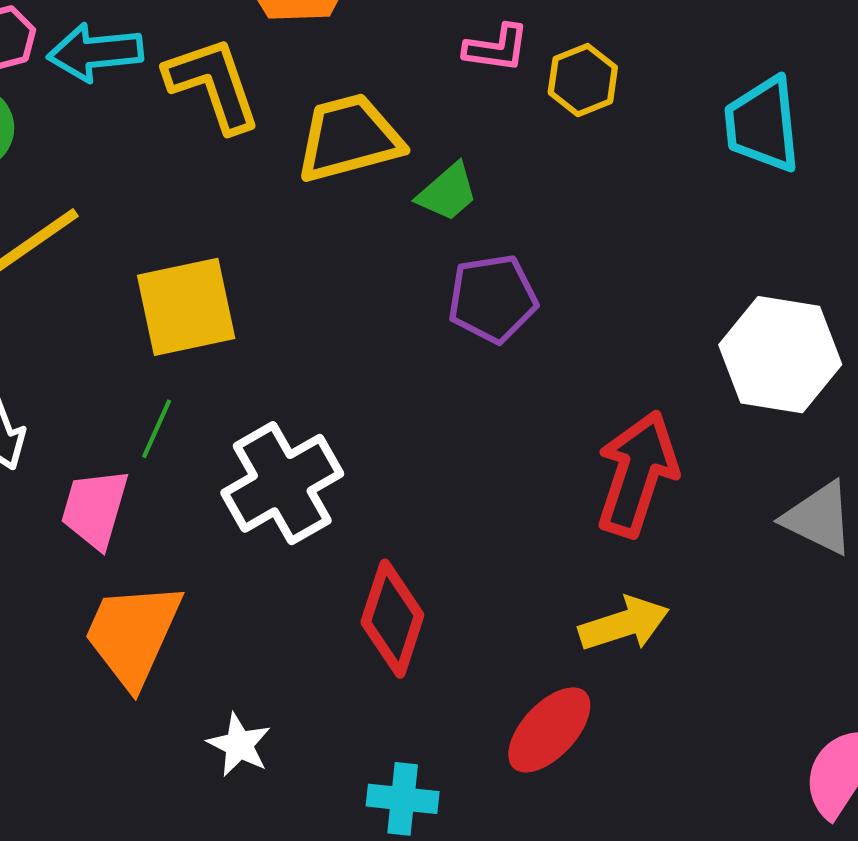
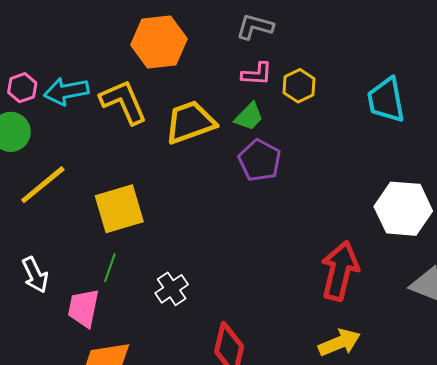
green trapezoid: (447, 192) -> (249, 116), moved
purple pentagon: (493, 299) -> (260, 160), moved, turned -30
white cross: (282, 483) -> (172, 289), size x0.6

